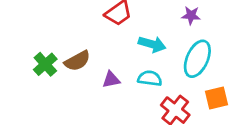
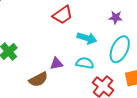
brown semicircle: (77, 61) -> (38, 79), moved

